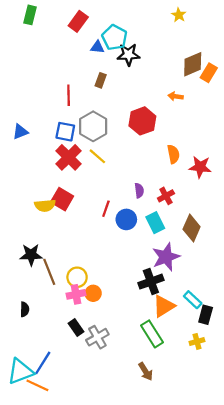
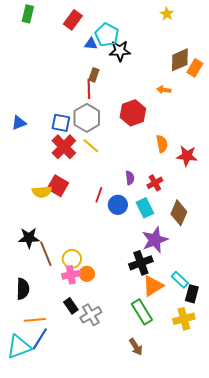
red line: (69, 95) -> (89, 89), moved
black semicircle: (25, 309) -> (23, 289), size x1.5
yellow cross: (197, 341) -> (184, 319), size x1.5
orange line: (37, 385) -> (35, 320), moved, turned -30

